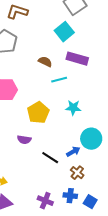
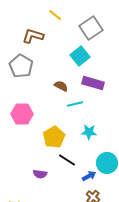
purple semicircle: (24, 140) -> (40, 174), moved
black line: (50, 158) -> (67, 160), moved

